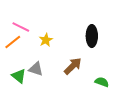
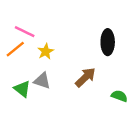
yellow star: (46, 40) -> (46, 51), moved

